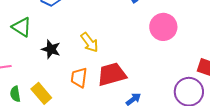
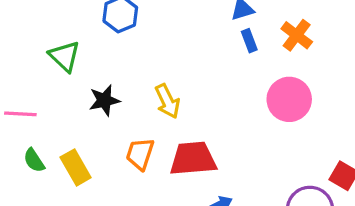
black star: (51, 49) -> (104, 100), turned 30
green semicircle: (15, 94) -> (34, 160), turned -35

